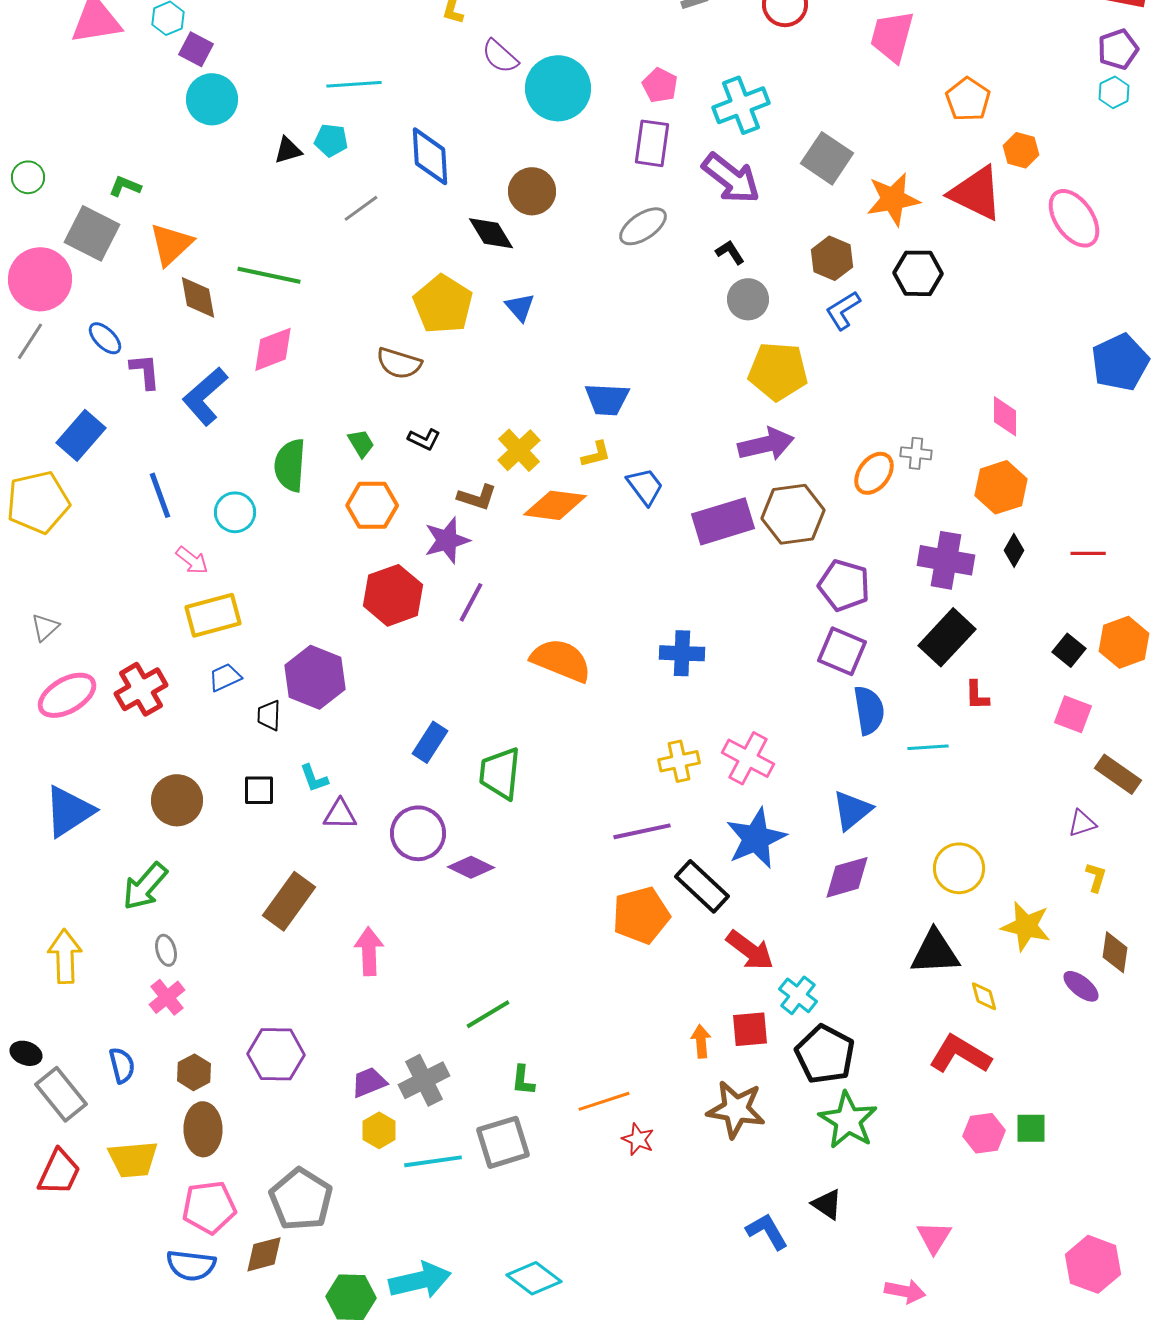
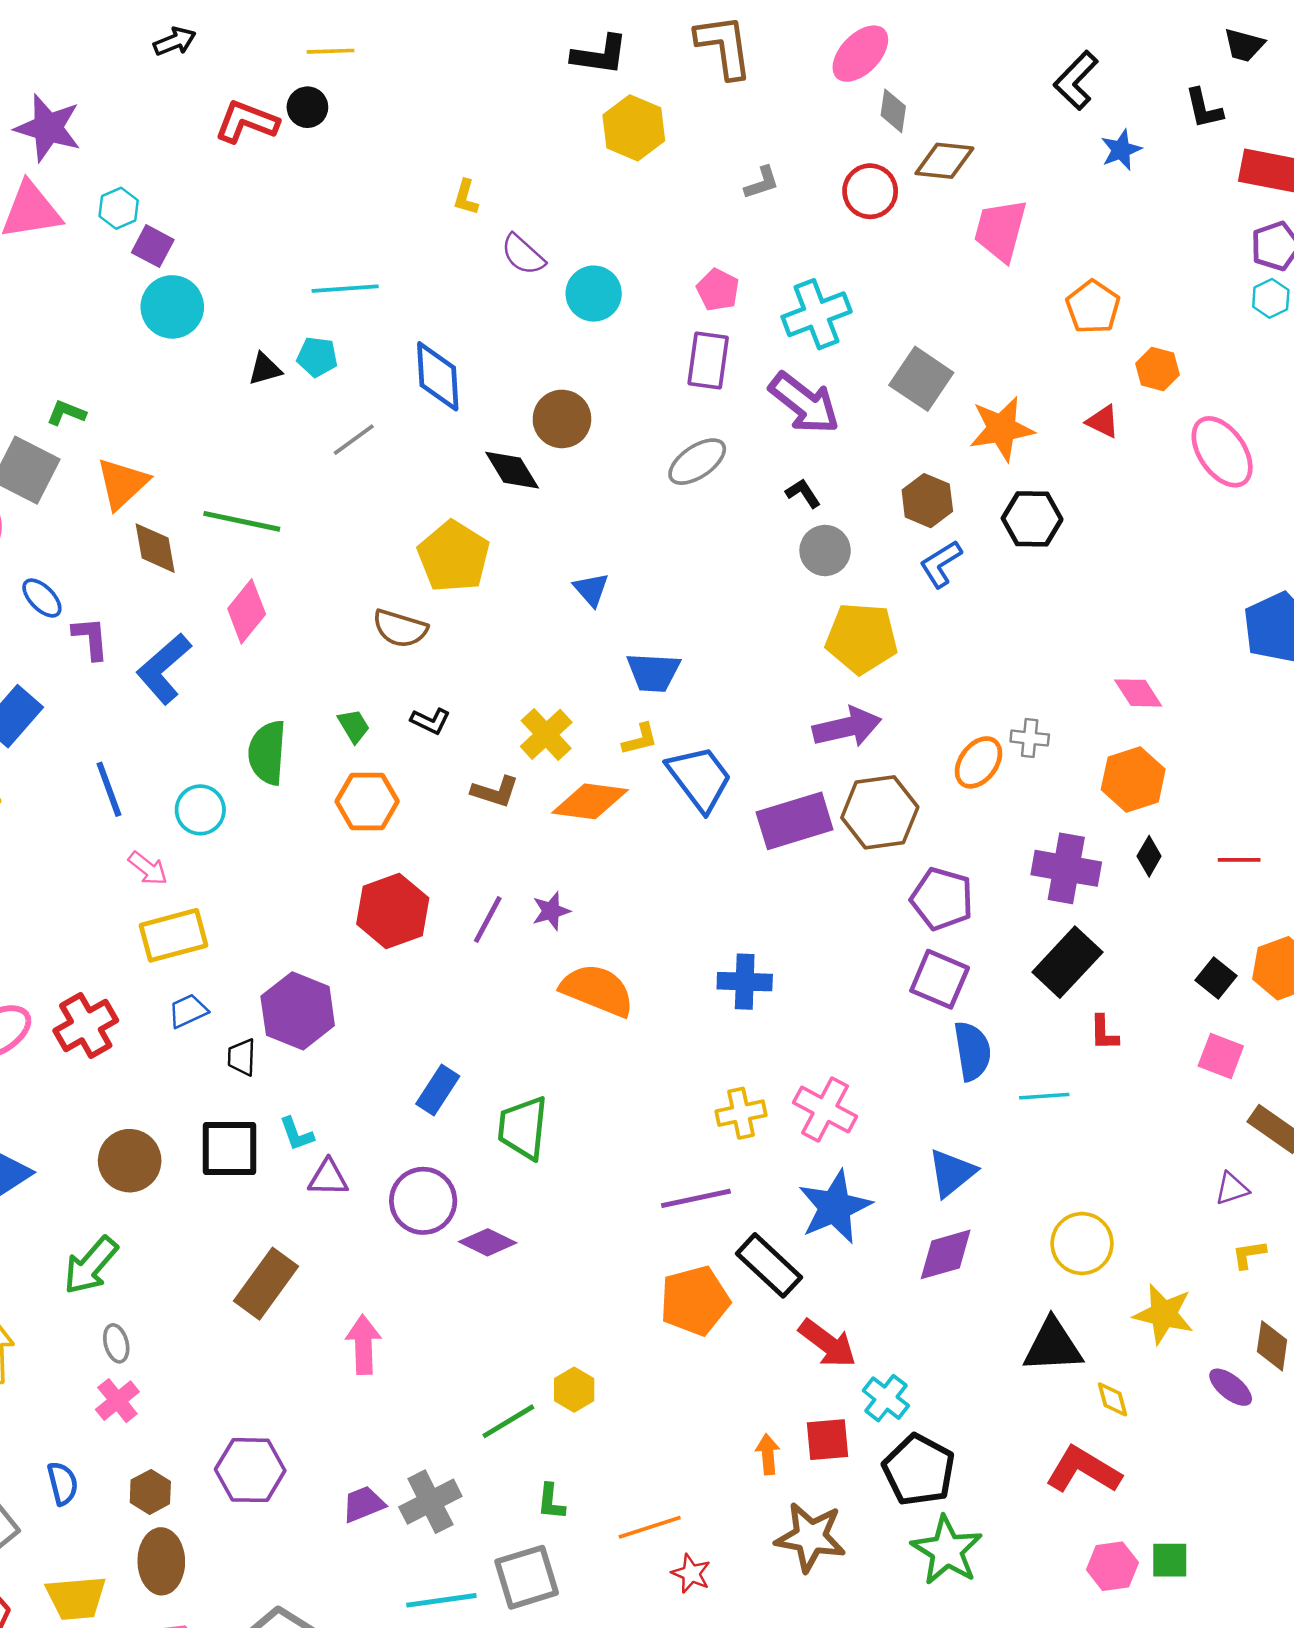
cyan circle: (558, 88) -> (594, 294), size x0.7
red triangle: (976, 193) -> (1103, 421), size x0.5
blue triangle: (520, 307) -> (591, 589), moved
pink diamond: (273, 349) -> (247, 611), turned -30
pink diamond: (1005, 416) -> (1138, 693), turned -33
blue trapezoid: (645, 486) -> (700, 778), size x1.5
purple star: (447, 540) -> (551, 911), moved, size x0.7
black square: (259, 790) -> (229, 1148), size x1.6
yellow L-shape: (1096, 877) -> (1249, 1254), turned -116
yellow hexagon: (379, 1130) -> (574, 1390), moved

